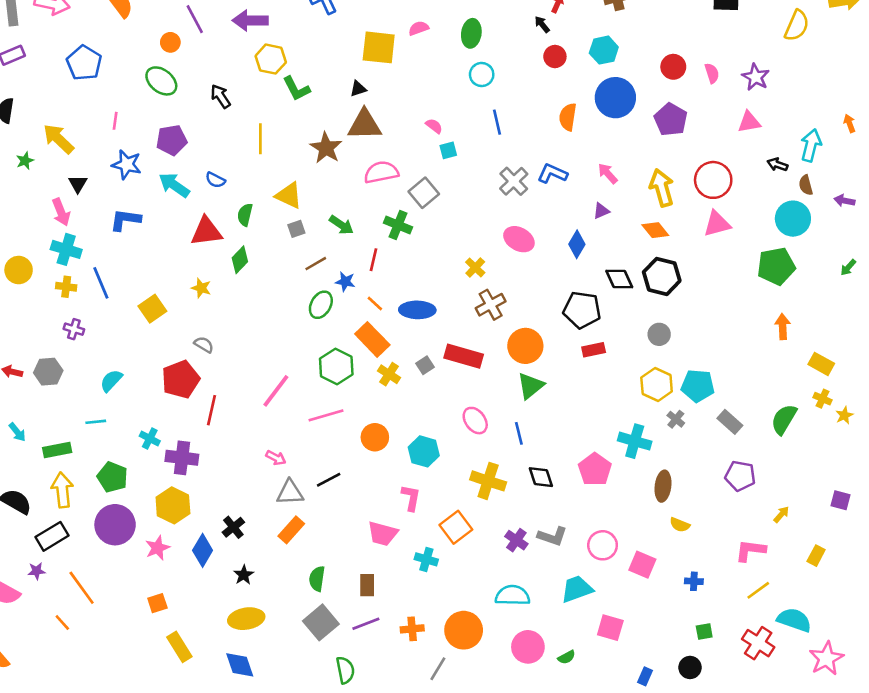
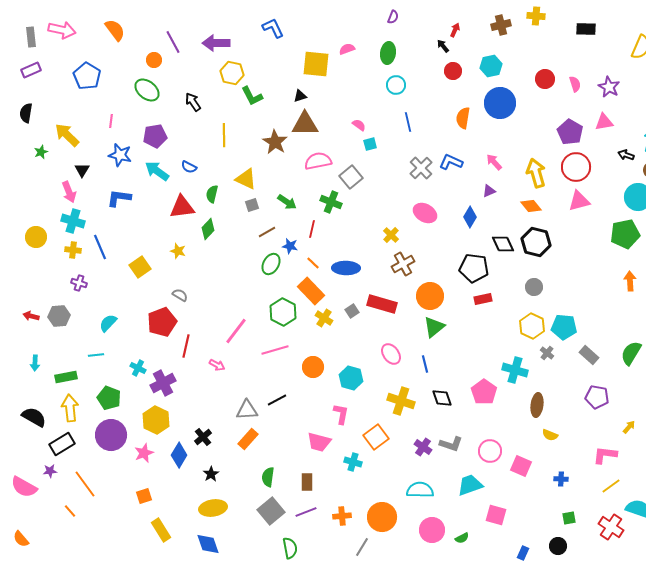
purple pentagon: (671, 120) -> (570, 132), moved
cyan arrow: (17, 432) -> (35, 363), turned 42
purple cross: (182, 458) -> (163, 383), turned -35
pink arrow: (276, 458) -> (217, 365), moved

